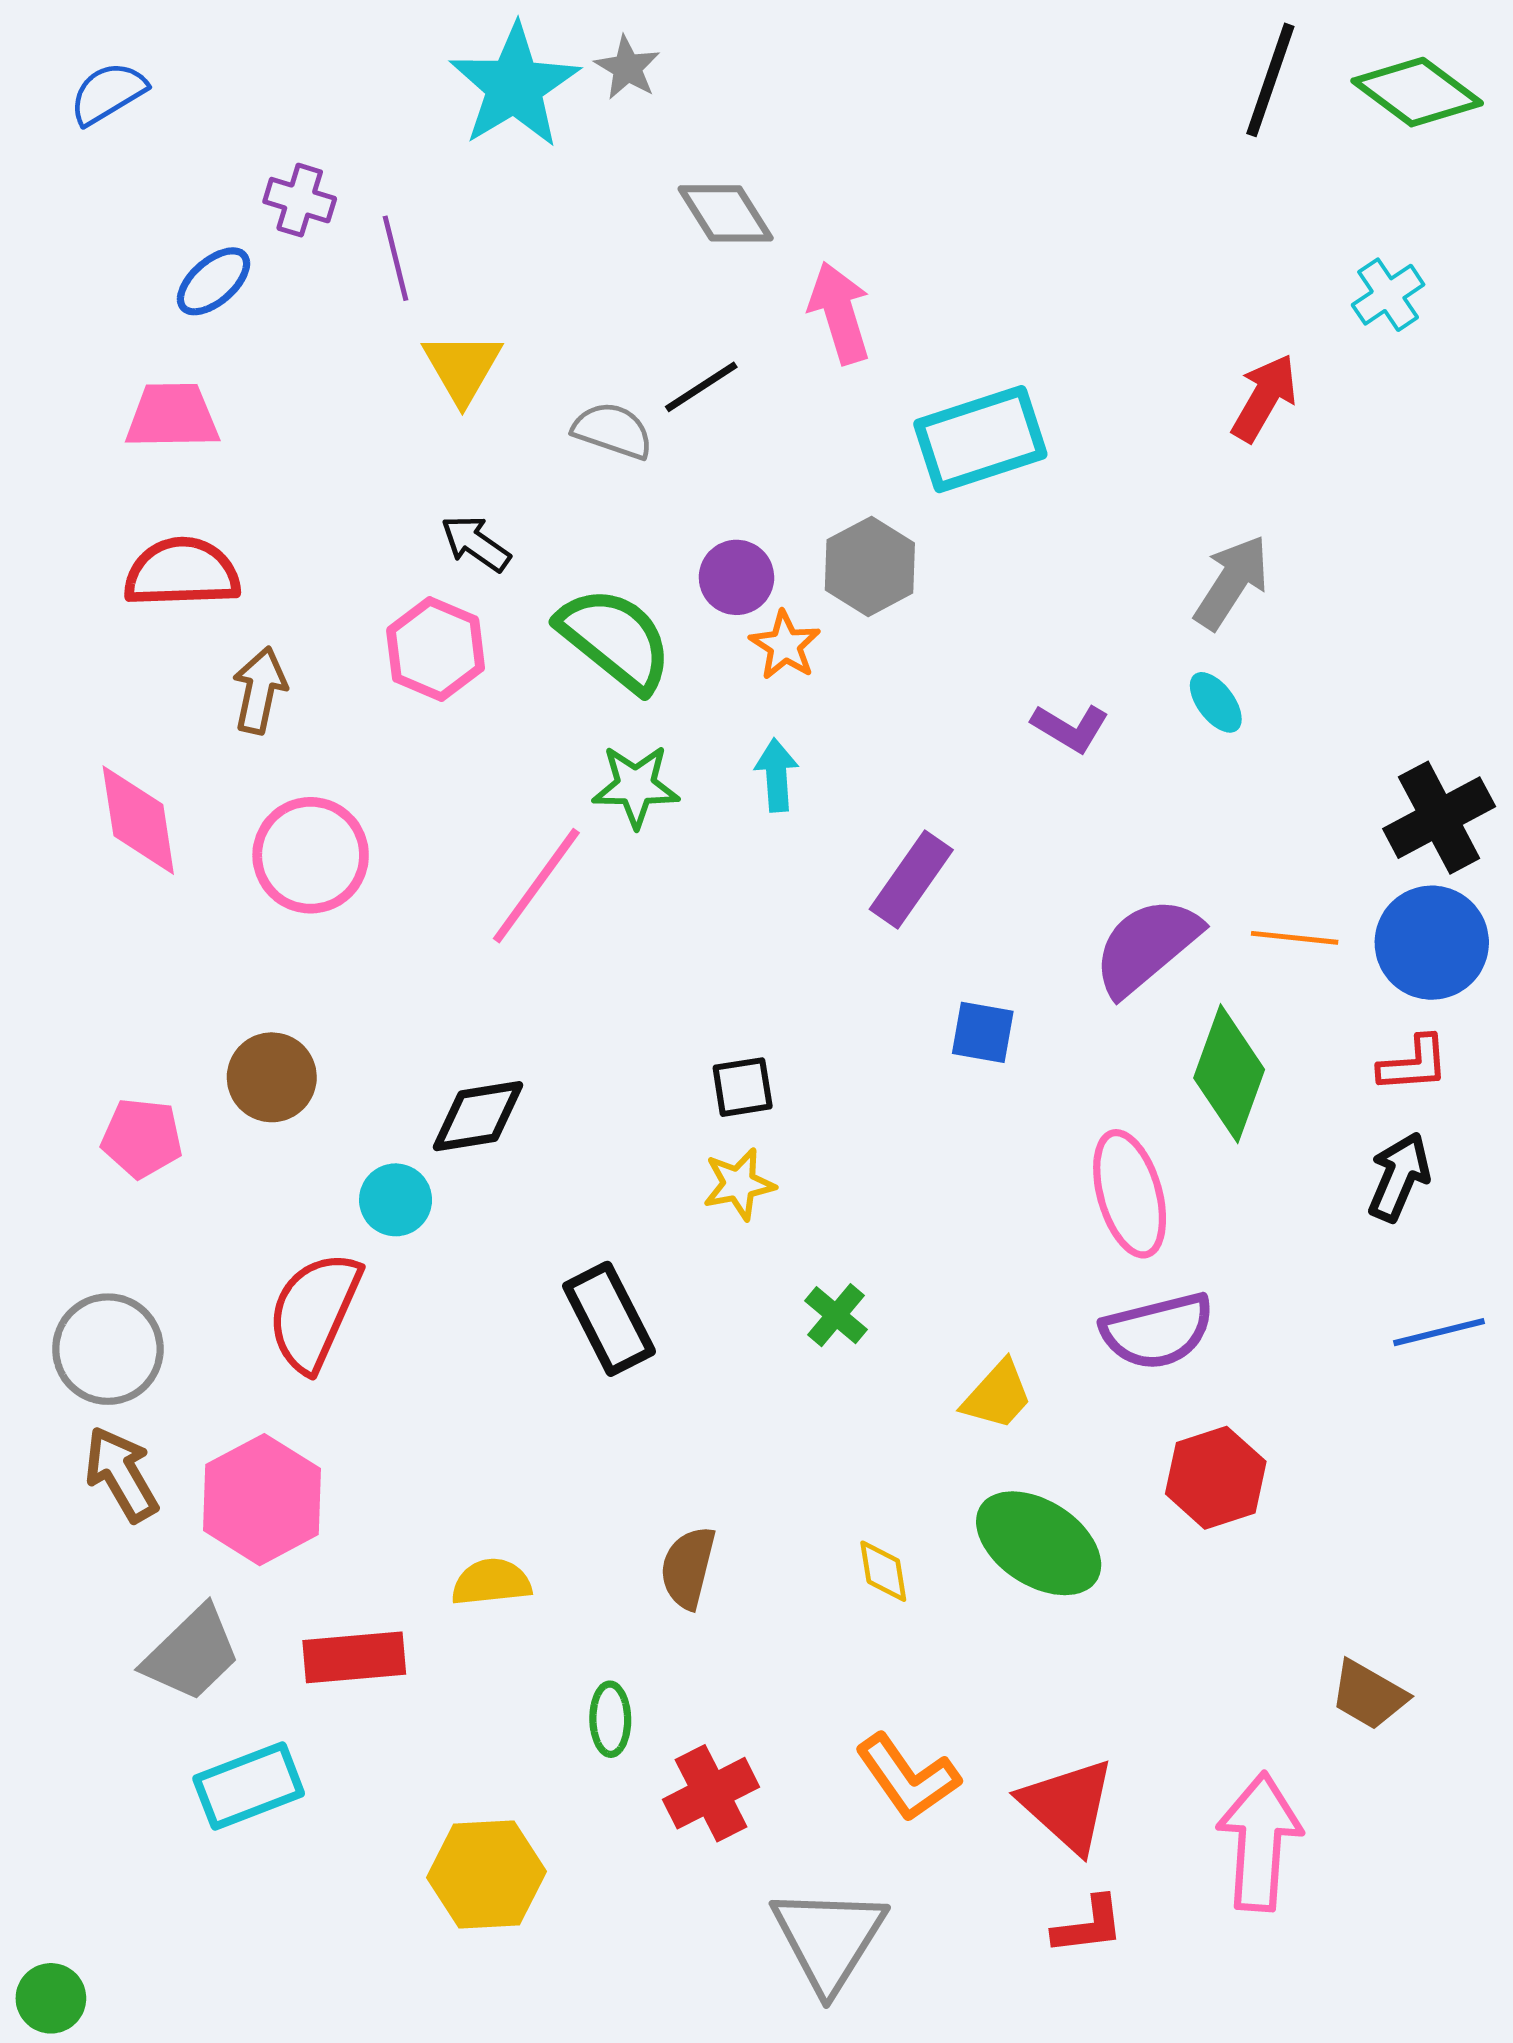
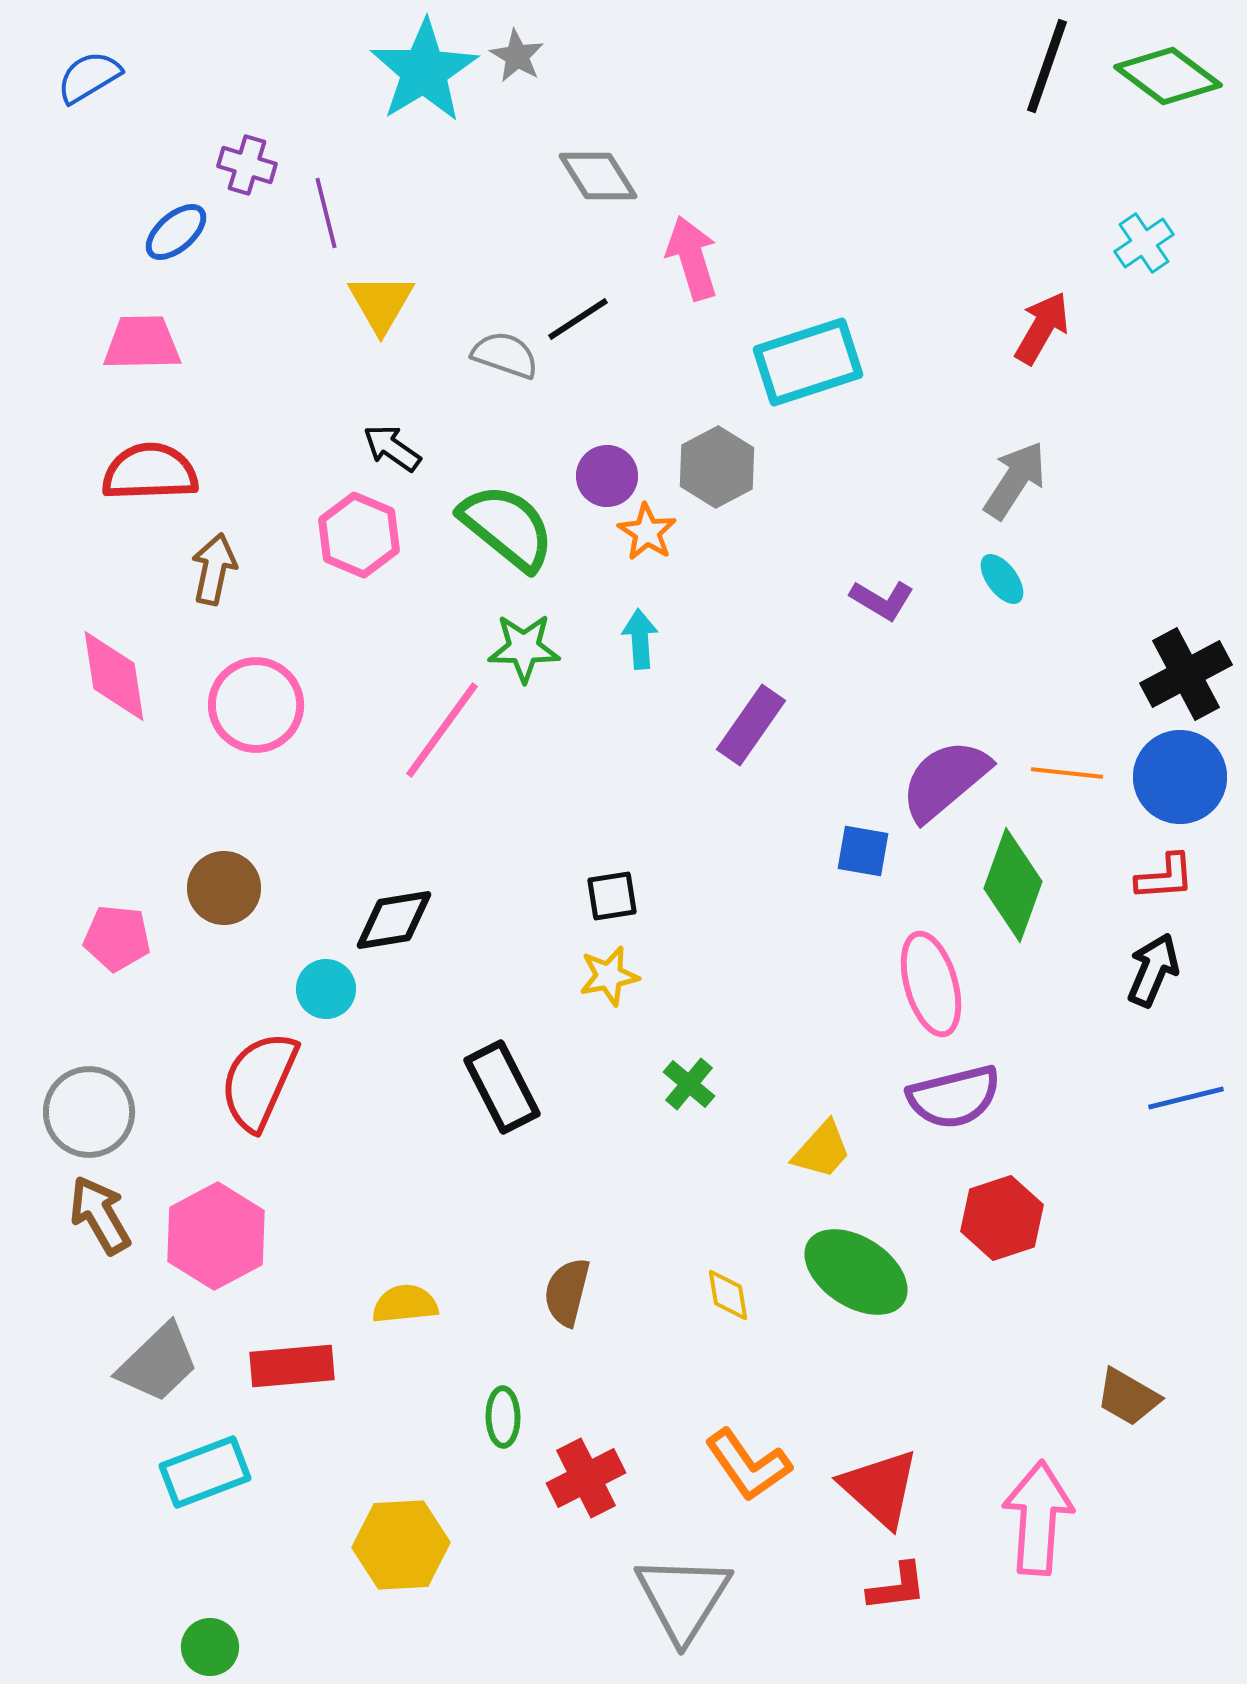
blue square: (983, 1032) -> (863, 851), moved
green circle: (51, 1998) -> (210, 1647), moved

